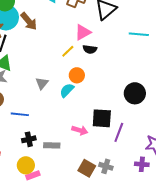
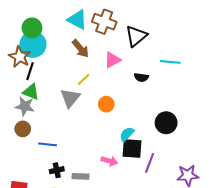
brown arrow: (29, 21) -> (80, 48), moved
black semicircle: (90, 49) -> (141, 77), moved
yellow line: (68, 51) -> (84, 79), moved
gray triangle: (42, 83) -> (70, 98), moved, size x1.5
cyan semicircle: (67, 90) -> (127, 134), moved

